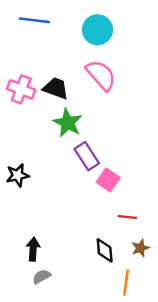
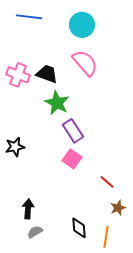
pink square: (108, 180) -> (72, 159), moved
red line: (127, 217) -> (107, 182), turned 35
black diamond: (105, 250) -> (79, 228), moved

